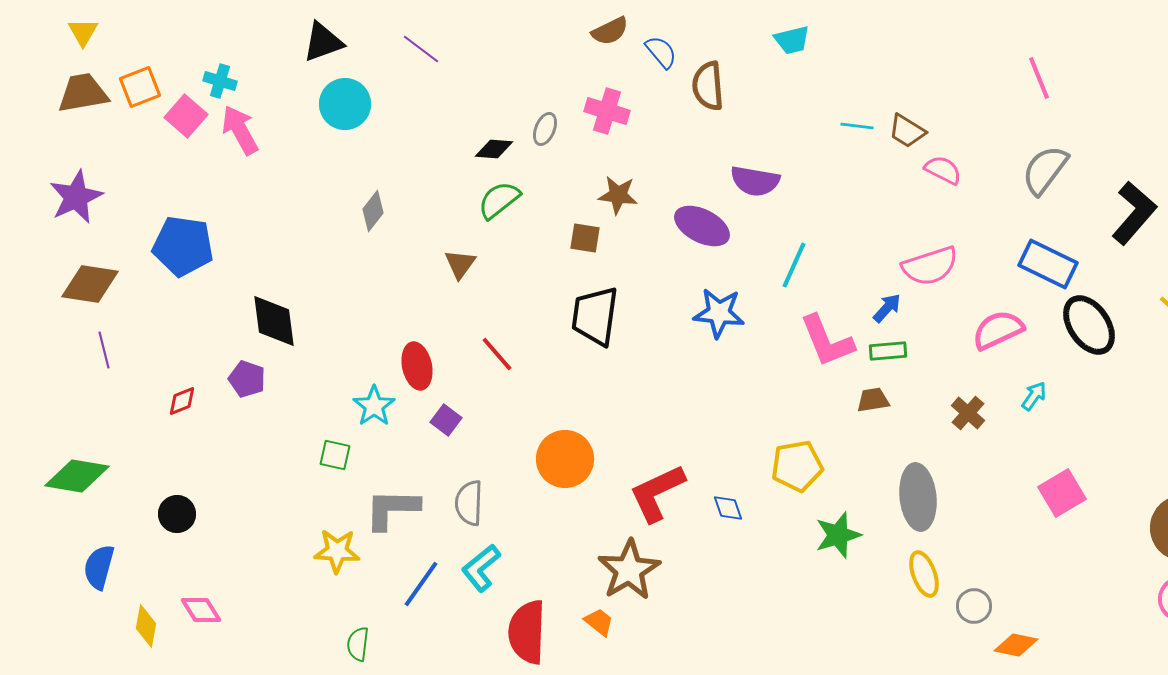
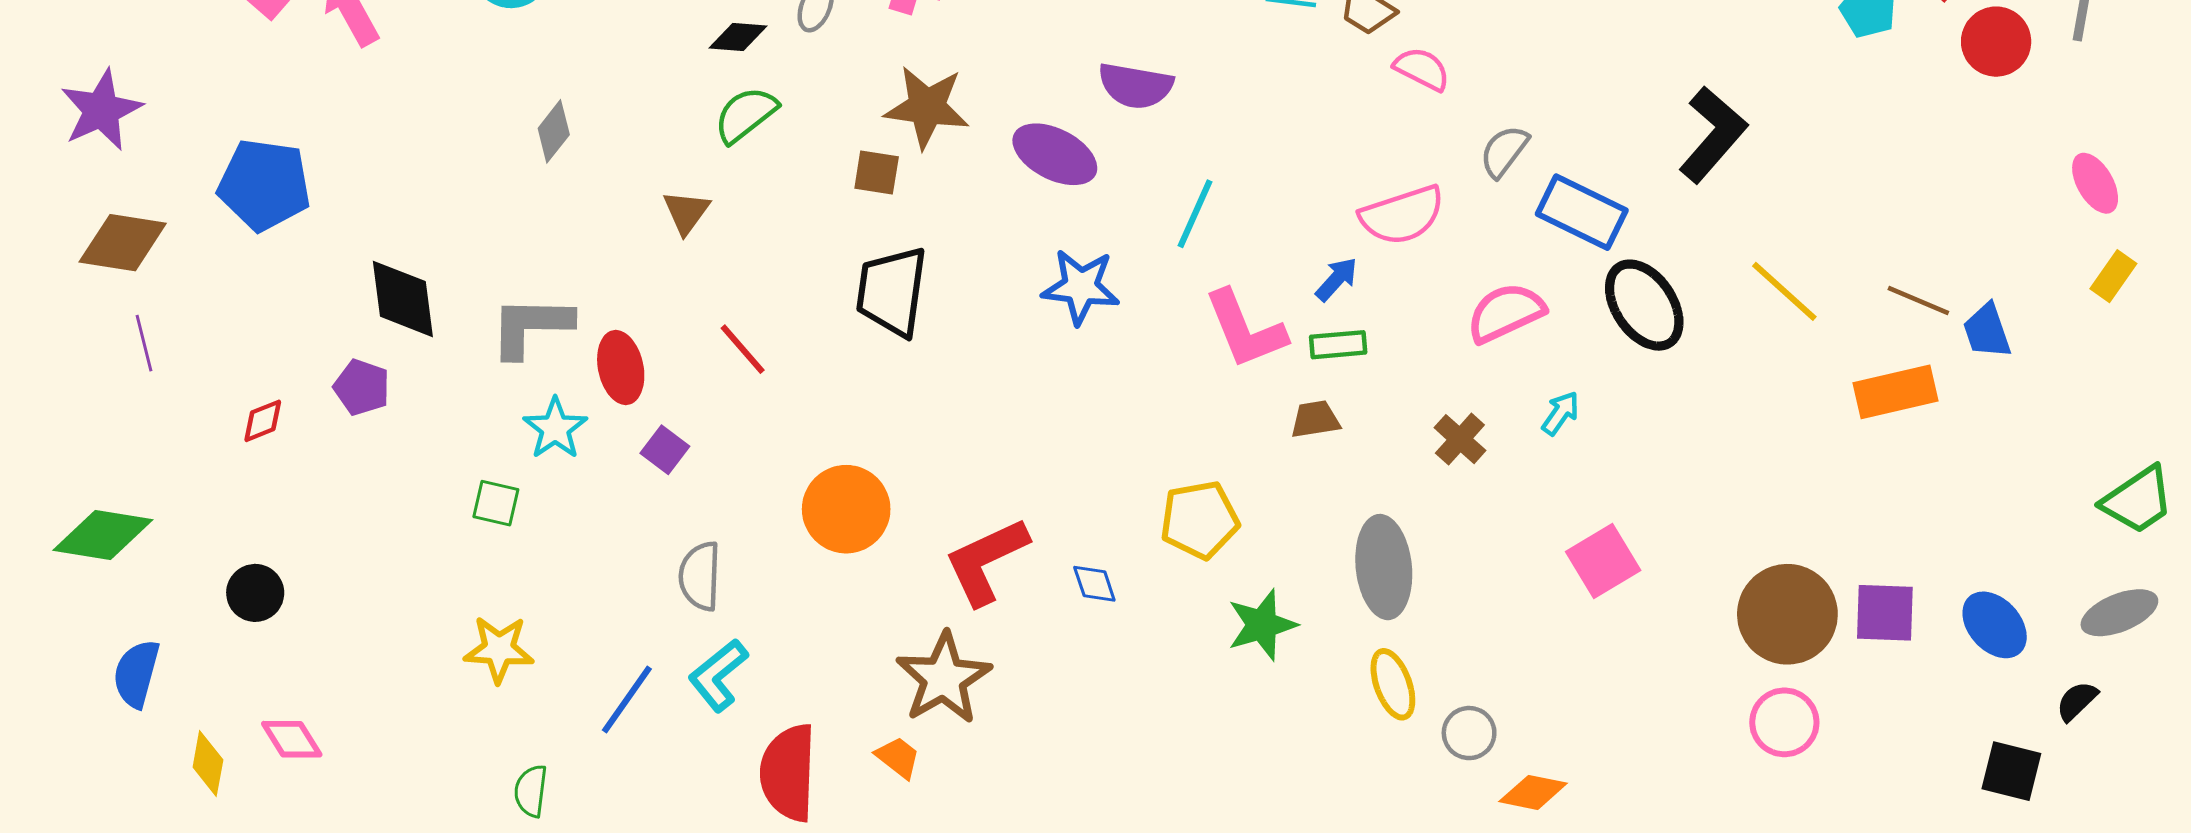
gray semicircle: (1045, 170) -> (1504, 151), moved, size x0.7
brown star: (618, 195) -> (927, 107), size x1.4
gray L-shape: (392, 509) -> (531, 326), moved

